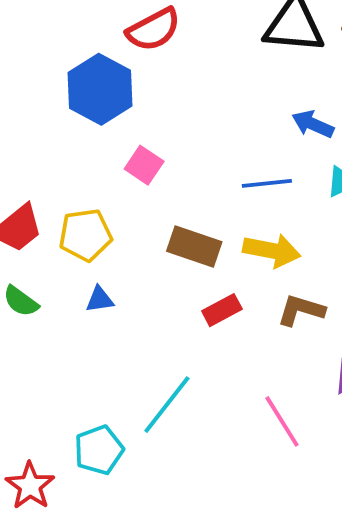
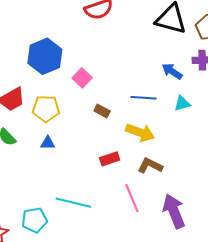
blue hexagon: (100, 89) -> (45, 56), moved
brown rectangle: (194, 246) -> (102, 111), moved, size x0.6
cyan line: (167, 405) -> (73, 203), turned 56
pink line: (282, 421) -> (132, 198), moved

